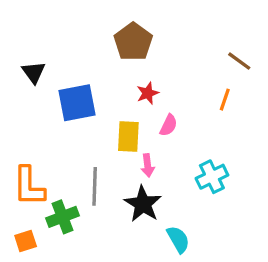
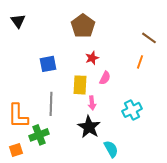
black triangle: (34, 72) -> (18, 21), moved
blue square: (77, 103) -> (48, 64), size x0.7
gray line: (95, 186) -> (51, 104), moved

